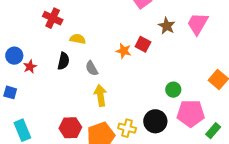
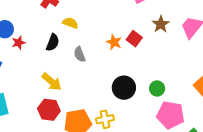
yellow arrow: (100, 95) -> (52, 82), moved, turned 130
black circle: (155, 121) -> (124, 88), moved
yellow cross: (127, 128) -> (105, 119), turned -36

